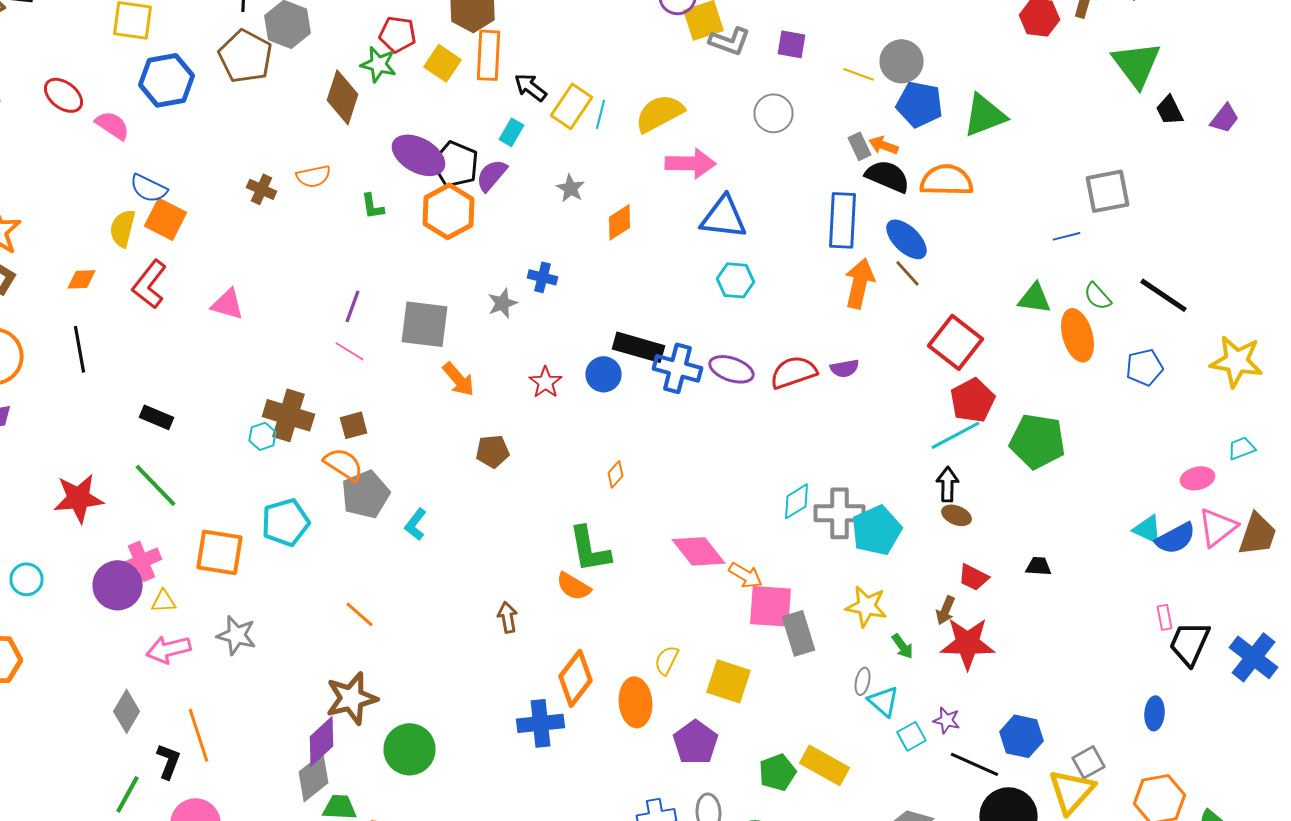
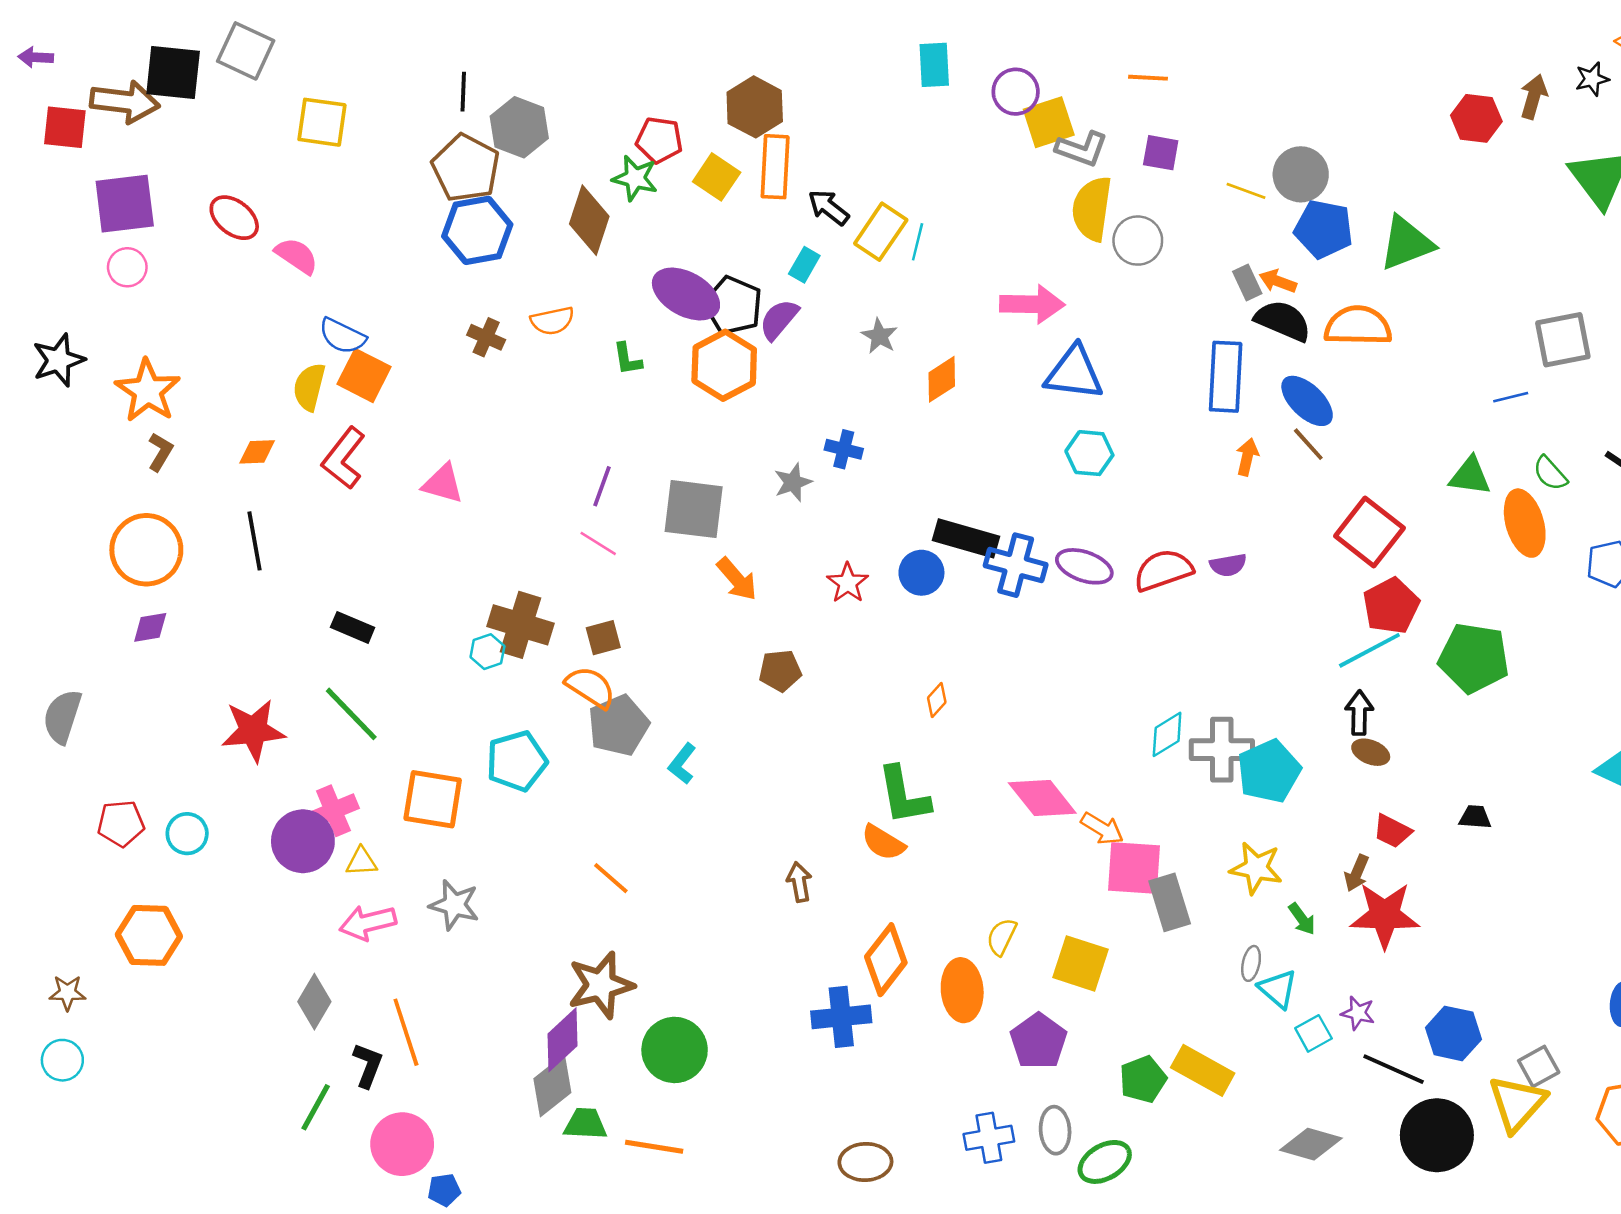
blue hexagon: (166, 80) -> (477, 230), moved
yellow semicircle: (660, 113) -> (1092, 209), moved, turned -54
orange arrow: (860, 283) -> (1247, 457), size x0.6

